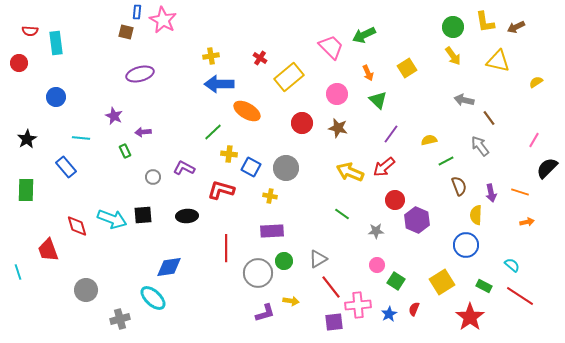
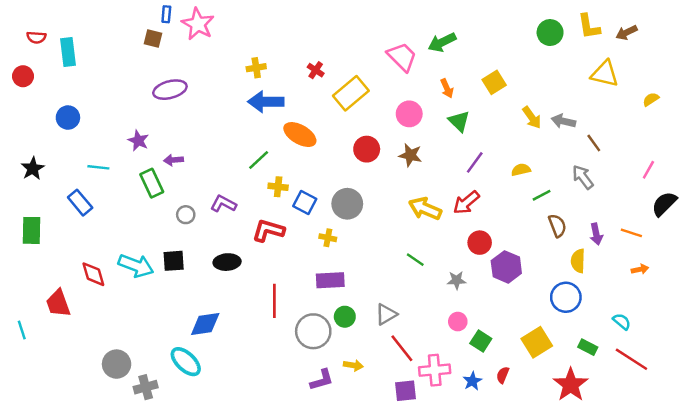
yellow arrow: (453, 56) -> (532, 118), moved
green rectangle: (125, 151) -> (152, 183), size x1.6
gray circle: (86, 290) -> (117, 364), moved

